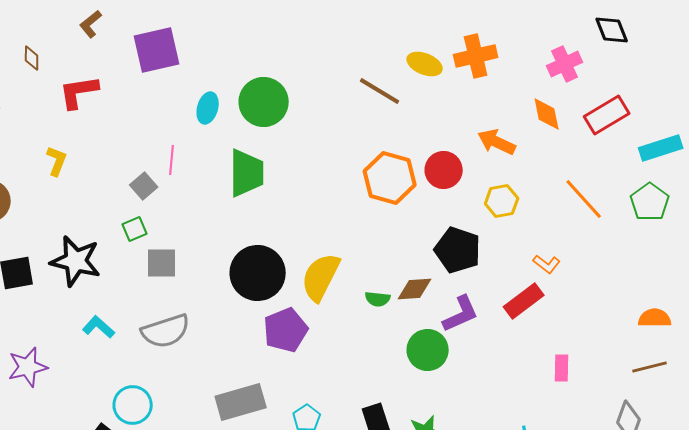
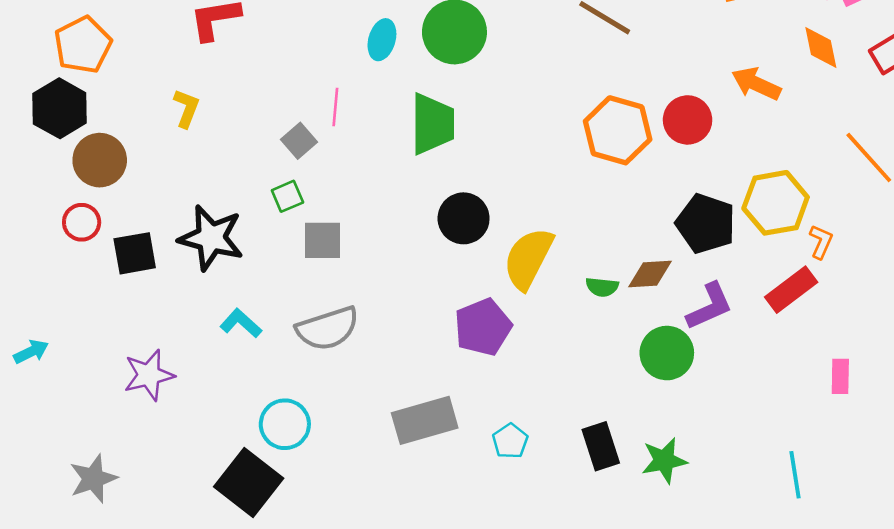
yellow hexagon: (502, 201) -> (776, 203), moved, size x1.5
orange L-shape: (547, 264) -> (821, 242), turned -104
black circle: (258, 273) -> (464, 218), moved, size x0.7

